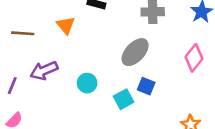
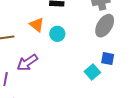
gray ellipse: (135, 52) -> (105, 26), moved
cyan circle: (87, 83) -> (57, 34), moved

